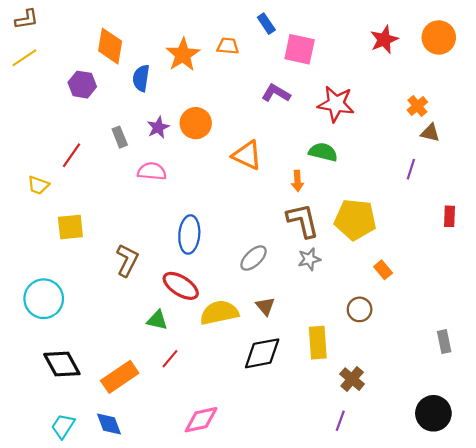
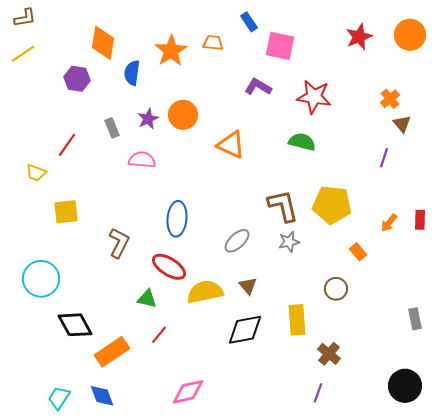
brown triangle: (430, 133) -> (402, 124), turned 36
orange arrow: (297, 181) -> (389, 223), moved, turned 42
red rectangle: (449, 216) -> (420, 220), moved
black diamond: (62, 364) -> (75, 325), moved

